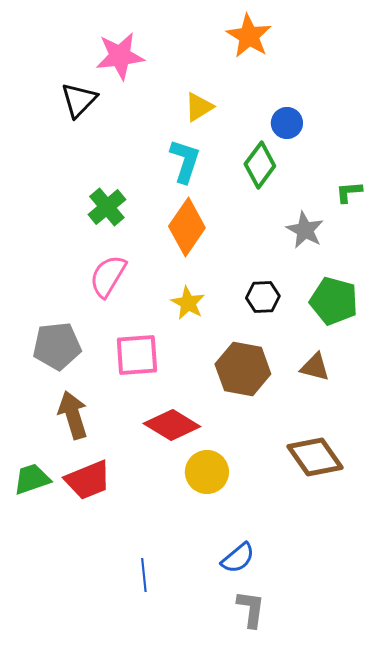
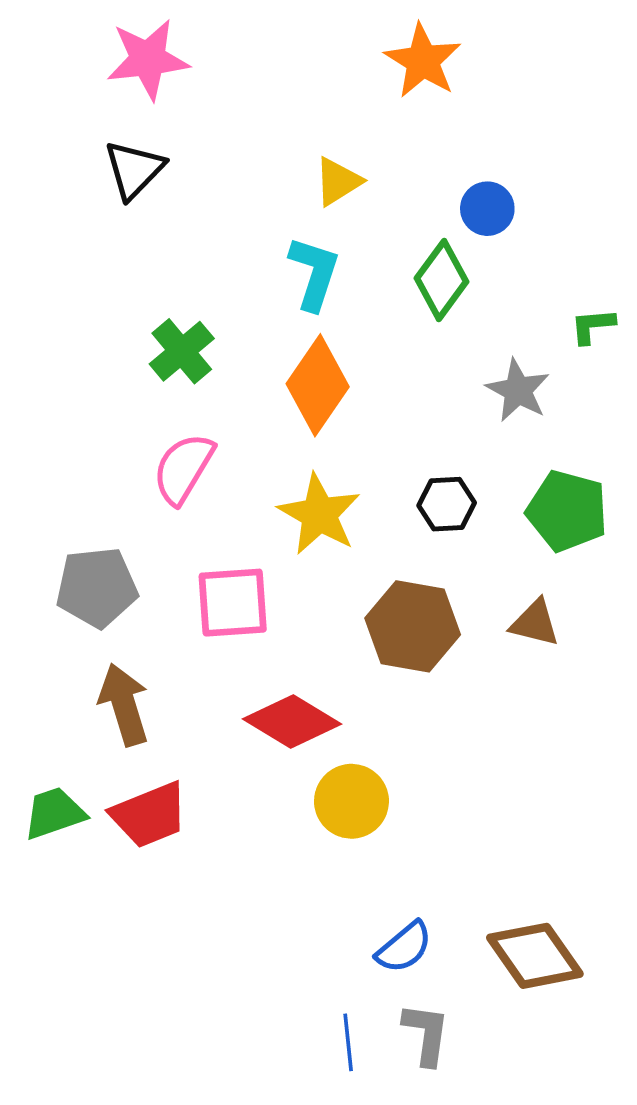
pink star: (120, 56) -> (148, 59), moved
yellow star: (188, 303) -> (319, 514), size x1.4
brown diamond: (315, 457) -> (535, 956), moved
blue line: (144, 575) -> (348, 1042), moved

